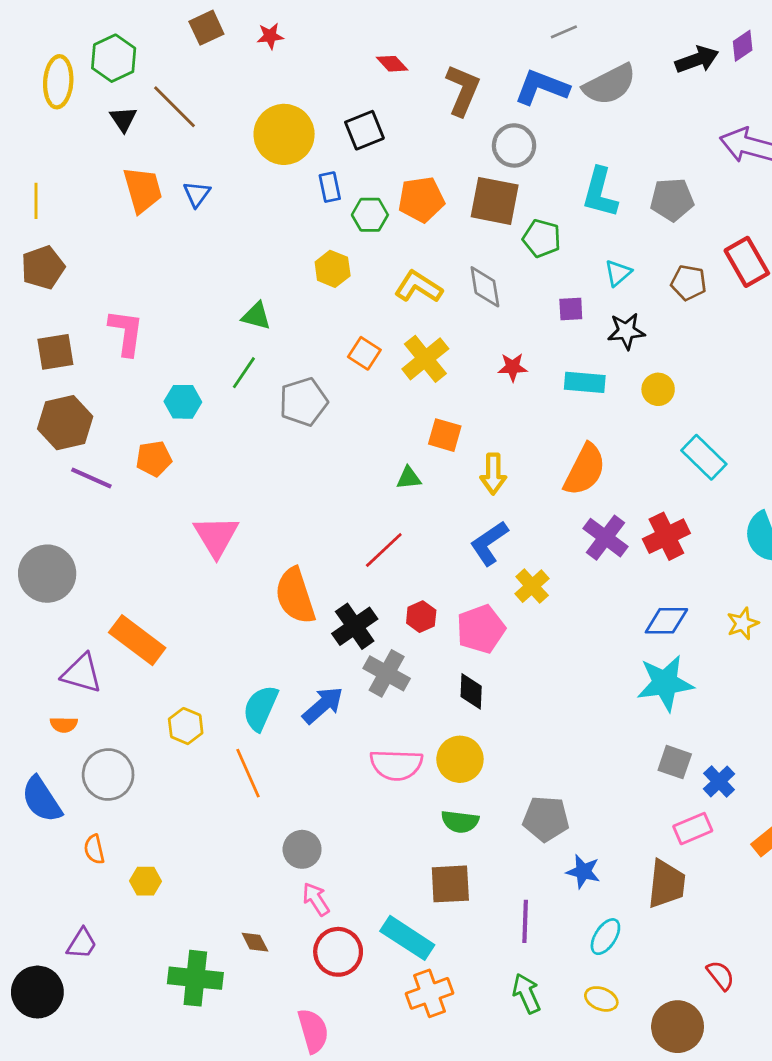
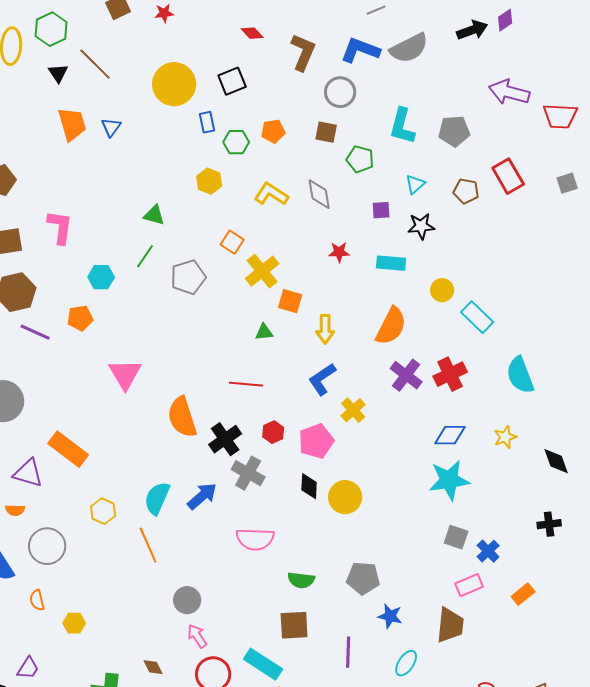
orange pentagon: (421, 200) -> (273, 131), size x0.7
brown square: (495, 201) -> (326, 132), size x0.6
yellow cross: (425, 359) -> (262, 271), moved
yellow circle: (658, 389) -> (442, 290), moved
red line: (384, 550) -> (246, 384), turned 48
yellow circle: (460, 759) -> (345, 497), moved

